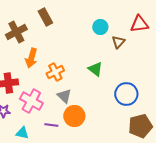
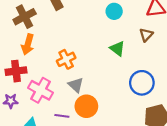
brown triangle: (118, 42) -> (146, 35), moved
orange arrow: (31, 58) -> (28, 44), moved
green triangle: (95, 69) -> (117, 49), moved

